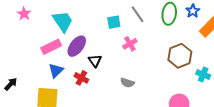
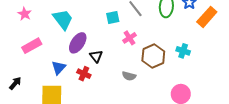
pink rectangle: (51, 47) -> (32, 46), moved
brown hexagon: (180, 56) -> (153, 56), moved
cyan cross: (203, 74) -> (183, 51), moved

